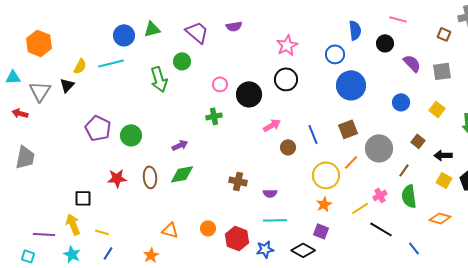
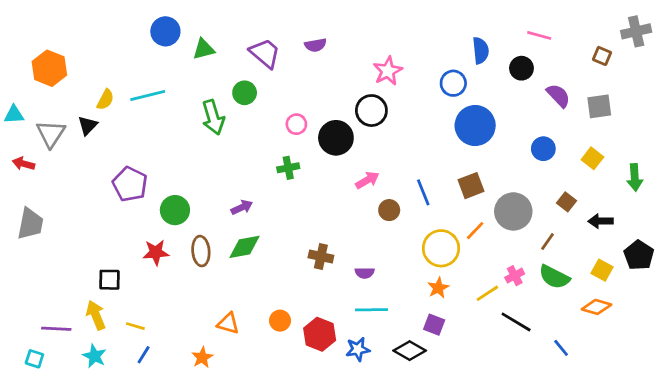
blue circle: (124, 35) -> (165, 31), moved
black circle: (286, 79) -> (371, 111), moved
green circle: (131, 135) -> (175, 210), moved
yellow square: (444, 180) -> (602, 270), moved
green semicircle: (409, 196) -> (554, 277), turned -55

